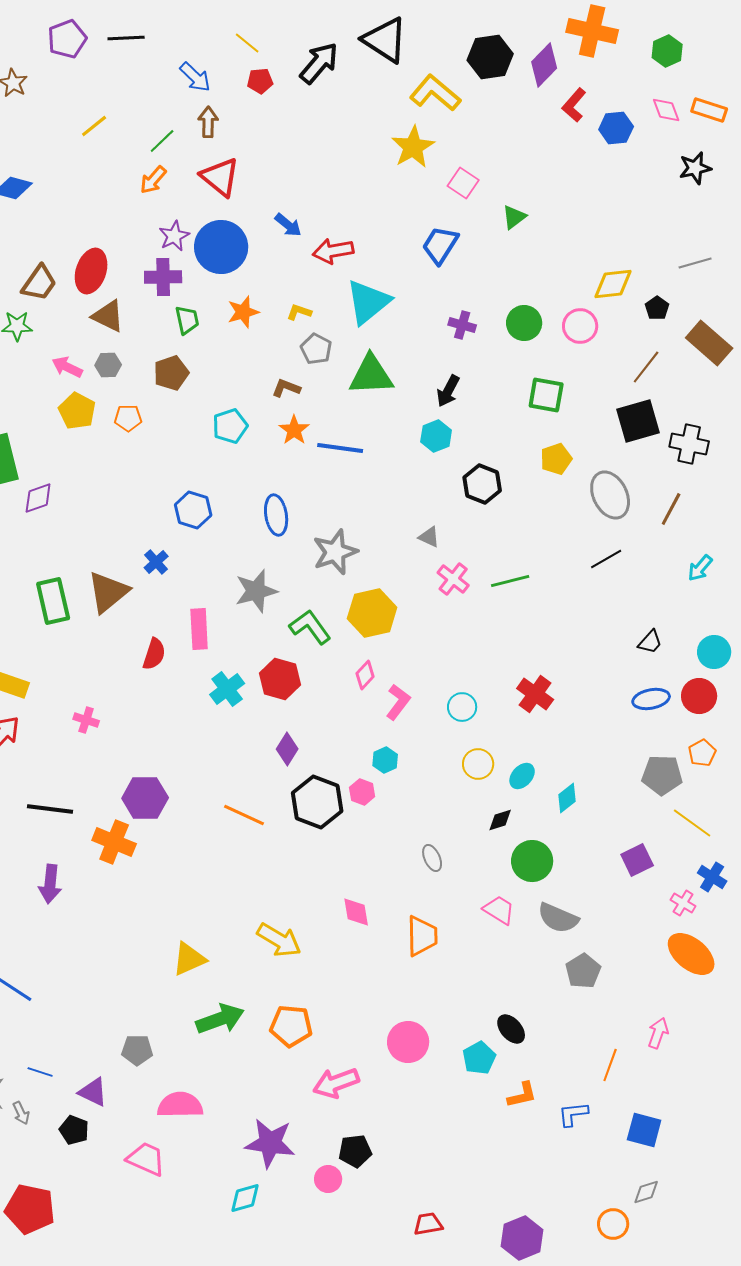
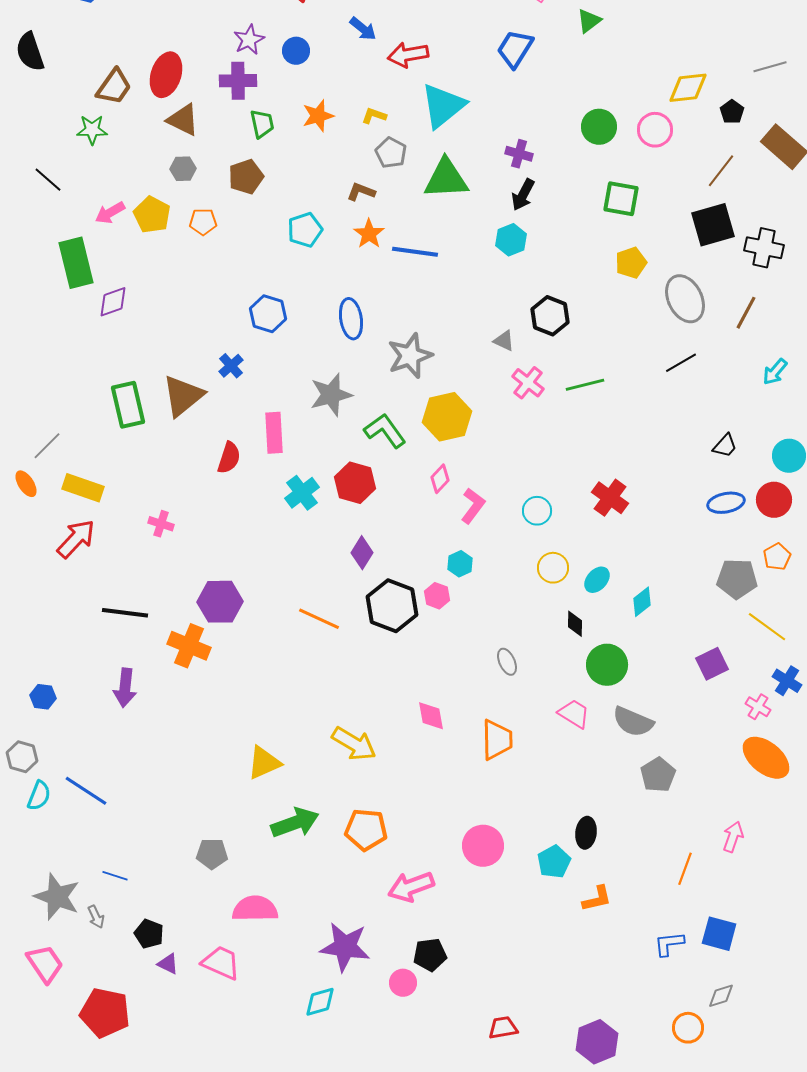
blue circle: (221, 247) -> (296, 51), size x0.5
purple cross: (462, 325) -> (519, 154), moved
pink arrow: (67, 367) -> (110, 213), moved, turned -56
black hexagon: (482, 484) -> (550, 316), moved
black diamond: (500, 820) -> (575, 624), turned -72
black ellipse: (511, 1029) -> (586, 833), turned 48
purple triangle: (93, 1092) -> (168, 964), moved, size x0.7
blue L-shape: (573, 1114) -> (669, 944), moved

